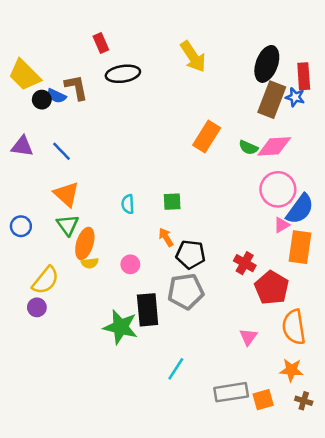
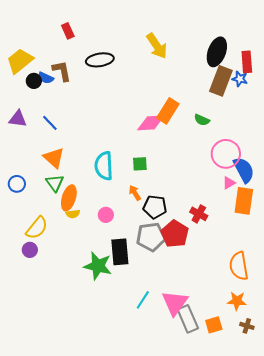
red rectangle: (101, 43) -> (68, 31), moved
yellow trapezoid: (25, 75) -> (20, 61), turned 96
pink diamond: (274, 146) -> (151, 123), moved
cyan semicircle: (128, 204) -> (104, 166), size x1.8
blue semicircle: (300, 209) -> (244, 170), turned -64
red pentagon: (272, 288) -> (175, 234), moved
pink triangle: (248, 337) -> (175, 303), moved, size x1.8
gray rectangle: (231, 392) -> (188, 319), turned 76

